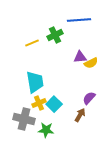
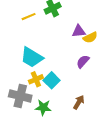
cyan trapezoid: (35, 82) -> (32, 57), turned 130
purple semicircle: (89, 98) -> (83, 62), moved
brown arrow: (80, 115) -> (79, 102), moved

